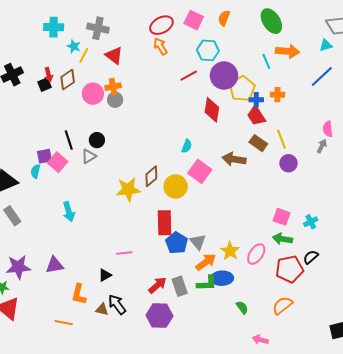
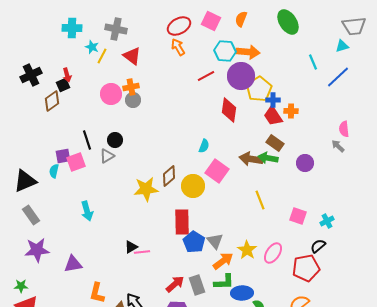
orange arrow: (287, 51) -> (248, 52), moved
cyan line: (266, 61) -> (313, 62), moved
brown diamond: (68, 80) -> (52, 101), moved
orange cross: (277, 95) -> (291, 111), moved
yellow line: (281, 139) -> (260, 200), moved
gray arrow: (322, 146) -> (338, 146), turned -72
pink square: (58, 162) -> (76, 162), turned 30
green arrow: (282, 239) -> (268, 158), moved
black semicircle: (311, 257) -> (318, 246), moved
purple star: (18, 267) -> (37, 250), moved
black triangle: (105, 275) -> (131, 247), moved
blue ellipse: (222, 278) -> (242, 293), moved

